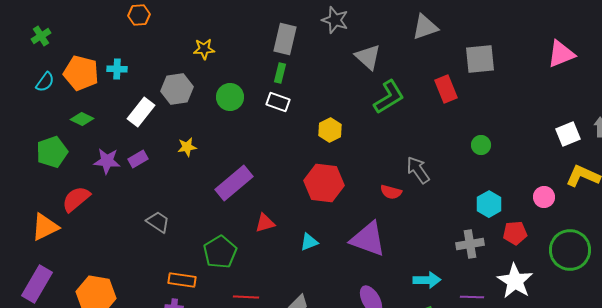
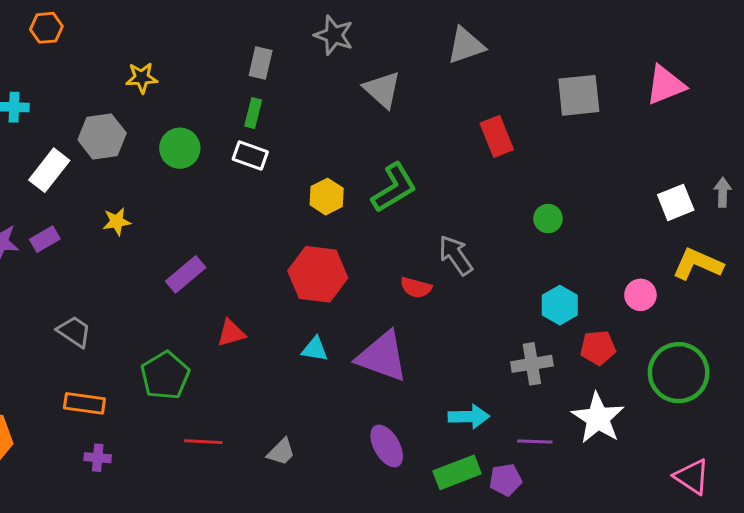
gray rectangle: (285, 39) -> (261, 63), size x0.7
gray square: (480, 59) -> (579, 95), moved
green L-shape: (389, 97) -> (394, 188), moved
purple rectangle: (234, 183) -> (186, 274), size x0.7
cyan triangle: (309, 242) -> (315, 349), moved, turned 30
orange rectangle: (182, 280) -> (84, 403), moved

